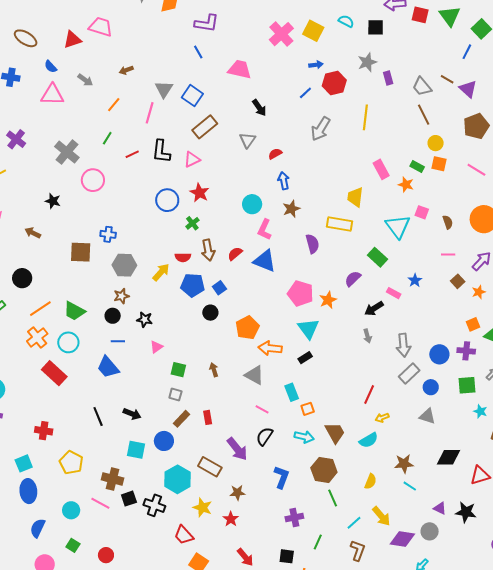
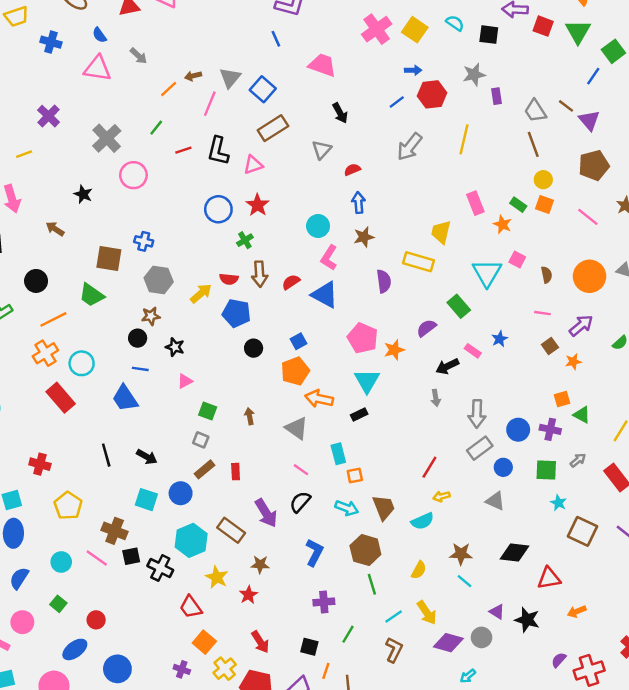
brown arrow: (126, 70) -> (193, 76), moved
blue square: (219, 288) -> (298, 341), moved
green trapezoid: (74, 311) -> (91, 295), moved

